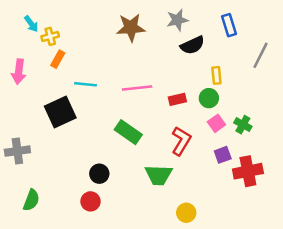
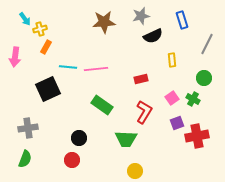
pink line: (137, 88) -> (96, 69), moved
green circle: (209, 98) -> (204, 78), moved
gray cross: (17, 151) -> (28, 128), moved
yellow circle: (186, 213) -> (135, 171), moved

